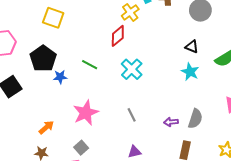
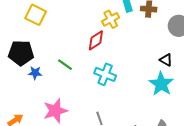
black pentagon: (43, 58) -> (21, 53), turned 30
cyan cross: (132, 69) -> (105, 74), turned -30
cyan star: (190, 72) -> (161, 84), size x1.4

